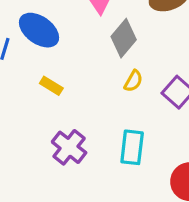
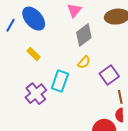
cyan rectangle: (132, 147) -> (60, 81), moved

